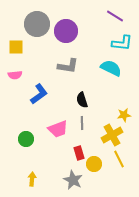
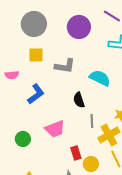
purple circle: (66, 31) -> (79, 27), moved
yellow square: (16, 47) -> (36, 55), moved
cyan semicircle: (111, 68) -> (100, 78), moved
gray line: (82, 123) -> (92, 121), moved

